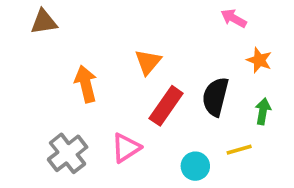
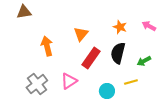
pink arrow: (234, 18) -> (149, 26), moved
orange star: (259, 60) -> (120, 27), moved
green arrow: (263, 111) -> (144, 61), turned -128

